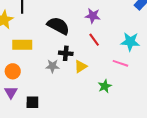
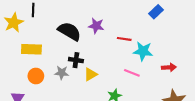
purple star: (93, 16) -> (96, 26), moved
red line: (94, 40) -> (124, 39), moved, turned -48
orange circle: (13, 71) -> (36, 76), moved

